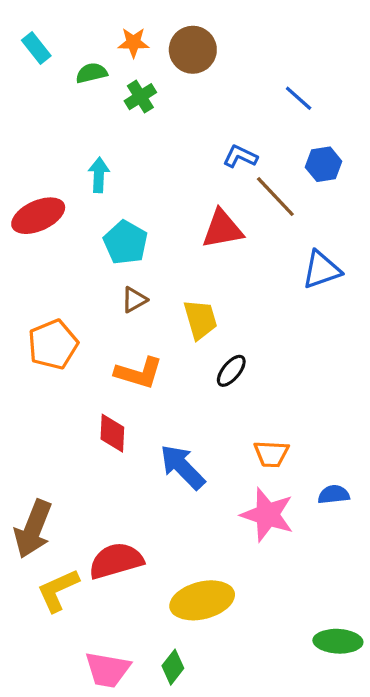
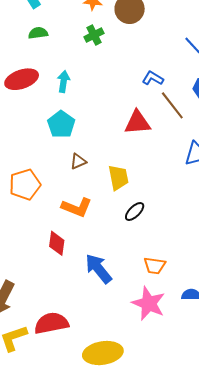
green semicircle: (92, 73) -> (38, 33), moved
red ellipse: (38, 216) -> (22, 79), moved
cyan pentagon: (125, 243) -> (61, 124), moved

